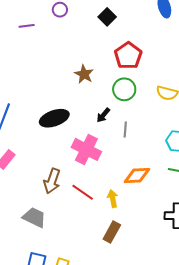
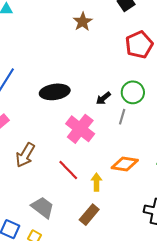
brown star: (84, 74) -> (83, 22), moved
green circle: (124, 89) -> (133, 92), moved
brown arrow: (52, 181) -> (25, 155), moved
gray trapezoid: (34, 217) -> (43, 207), moved

